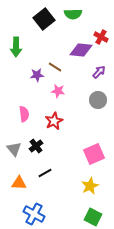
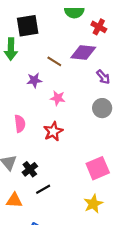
black square: (44, 19) -> (28, 26), moved, turned 30
red cross: (101, 37) -> (99, 27), moved
brown line: (55, 67) -> (54, 61), moved
purple arrow: (99, 72) -> (103, 77), turned 96
black cross: (36, 146) -> (30, 169), moved

